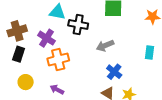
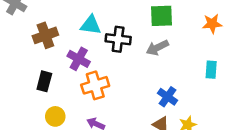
brown cross: (17, 31) -> (45, 35), moved
gray arrow: (105, 46) -> (157, 48), moved

